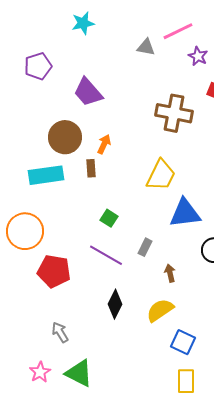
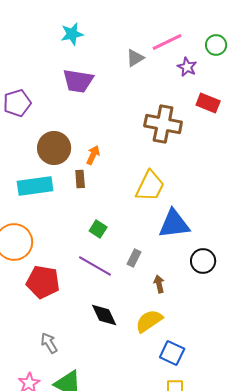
gray triangle: (146, 47) -> (135, 58), turned -42
purple pentagon: (38, 66) -> (17, 103), moved
purple trapezoid: (88, 92) -> (78, 81), moved, turned -40
black diamond: (115, 304) -> (104, 315), turned -52

